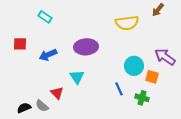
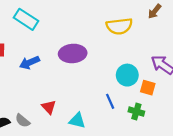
cyan rectangle: (45, 17) -> (26, 19), size x1.5
cyan triangle: (77, 77) -> (77, 121), moved, turned -42
red triangle: (57, 93) -> (49, 107), moved

